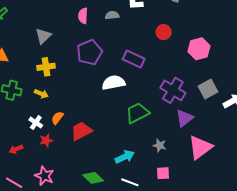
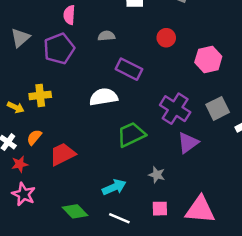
gray semicircle: (112, 15) -> (106, 36), moved
purple pentagon: (90, 52) -> (59, 49), moved
yellow cross: (46, 67) -> (40, 95), moved
pink triangle: (200, 147) -> (200, 210), moved, turned 40
pink star: (44, 176) -> (24, 194), moved

